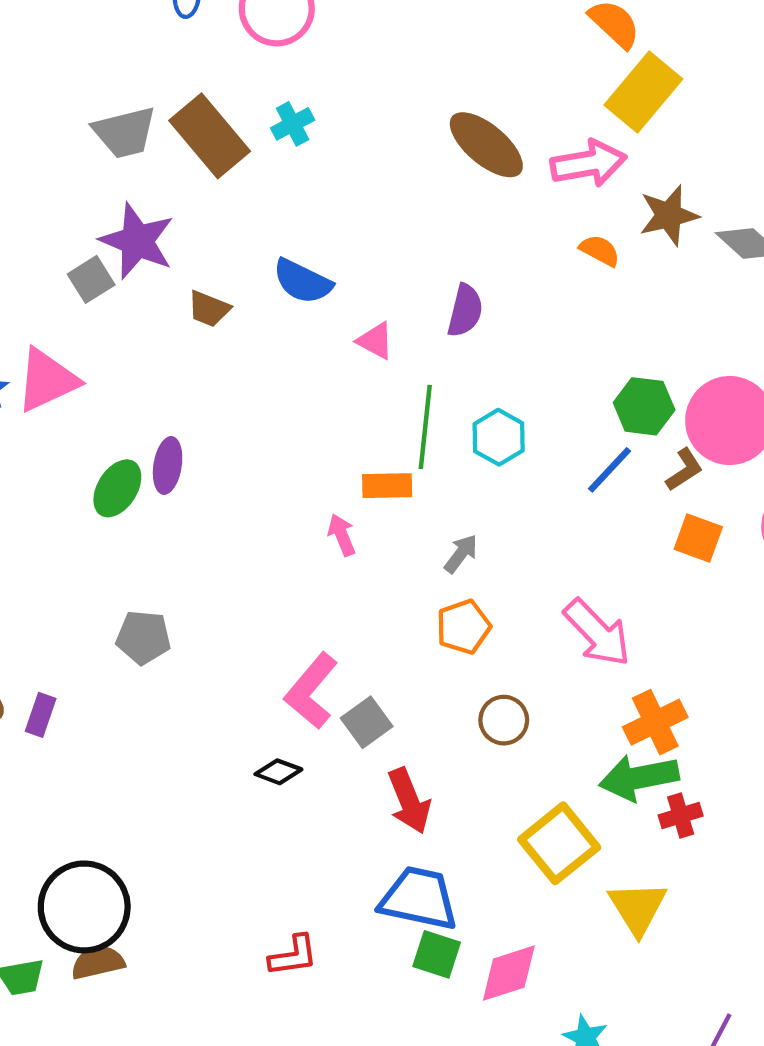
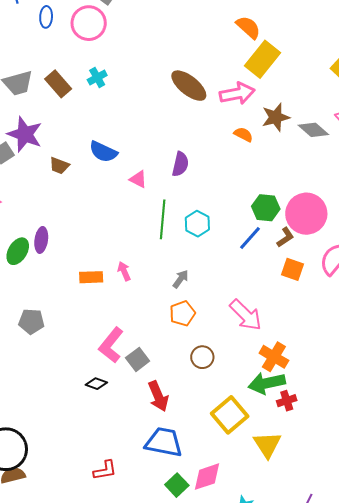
brown rectangle: (210, 136) -> (58, 84), size x0.7
orange rectangle: (387, 486) -> (91, 277), moved
orange cross: (655, 722) -> (274, 357), turned -32
green square: (437, 954) -> (177, 485), moved, turned 30

